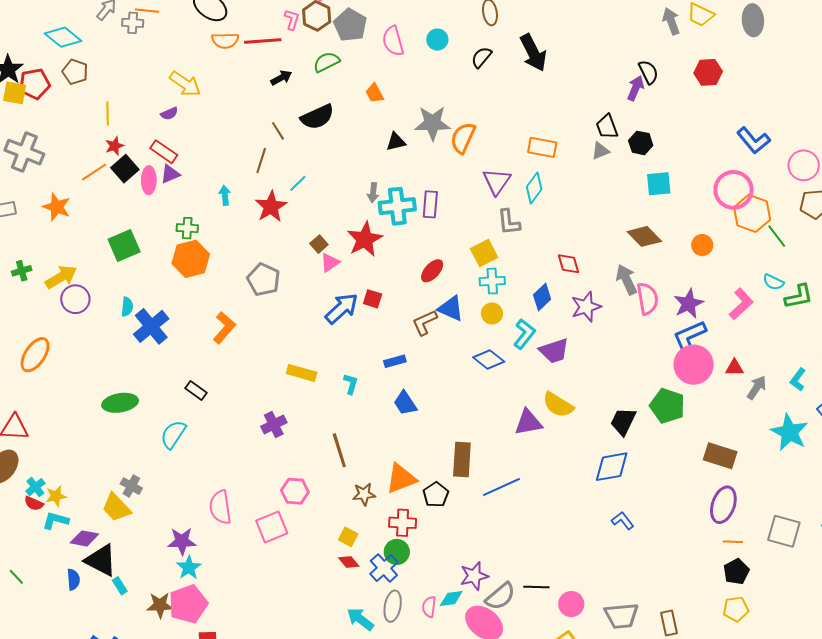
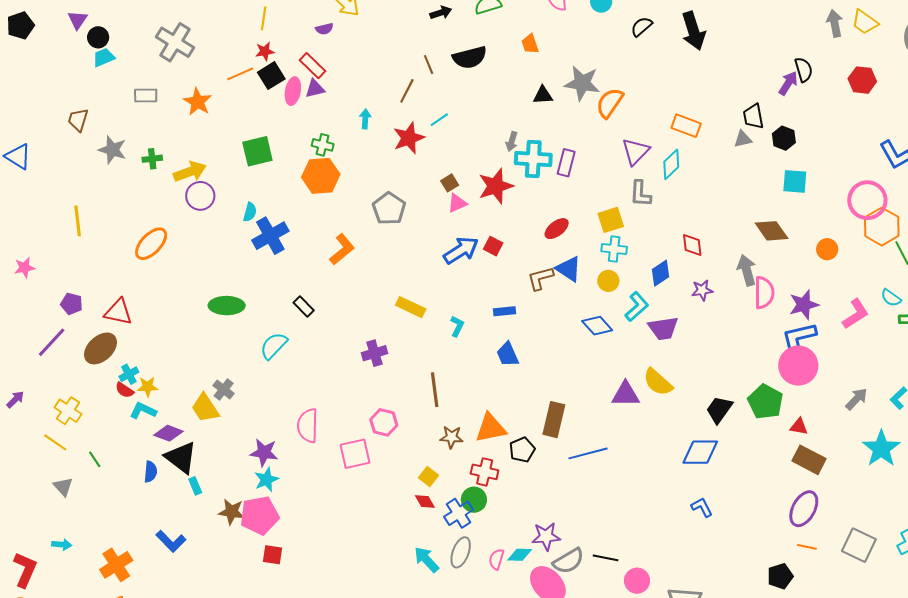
purple star: (586, 307) -> (702, 290), size x0.7
red triangle: (734, 368) -> (799, 427), moved
black pentagon: (736, 572) -> (780, 576), moved

